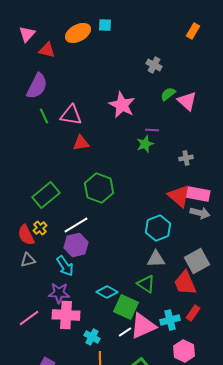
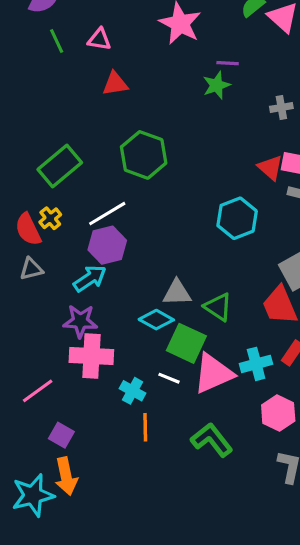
pink triangle: (71, 115) -> (99, 39), size x0.7
red triangle: (179, 196) -> (270, 168), size x0.7
gray triangle: (156, 259) -> (177, 293), moved
cyan arrow: (65, 266) -> (90, 278), turned -90
pink line: (29, 318) -> (38, 391), moved
white line: (125, 332) -> (169, 378), moved, turned 56

